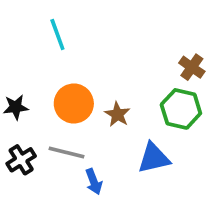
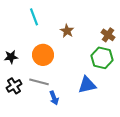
brown star: (117, 114) -> (67, 31), moved

